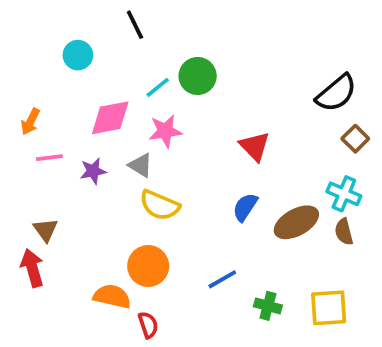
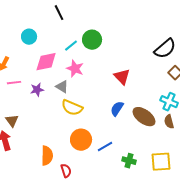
cyan circle: (78, 55) -> (29, 37), moved
pink star: (165, 131) -> (75, 69), turned 30
brown ellipse: (296, 222) -> (144, 117), turned 65
orange circle: (148, 266) -> (81, 140), moved
orange semicircle: (112, 296) -> (47, 156), turned 78

